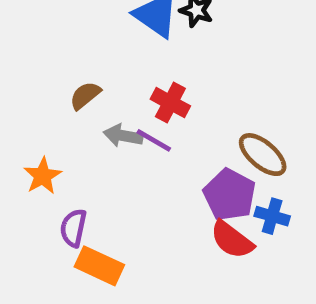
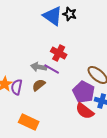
brown semicircle: (85, 95) -> (39, 85), moved
purple semicircle: (73, 228) -> (17, 87), moved

